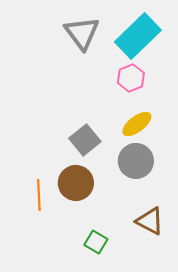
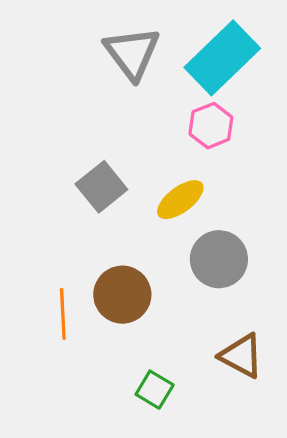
yellow ellipse: (137, 124) -> (180, 200), moved
gray square: (85, 140) -> (101, 187), moved

